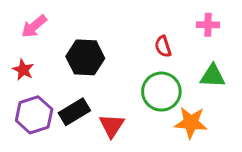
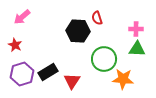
pink cross: (208, 25) -> (136, 29), moved
red semicircle: (163, 46) -> (97, 18), moved
black hexagon: (85, 57) -> (78, 31), moved

